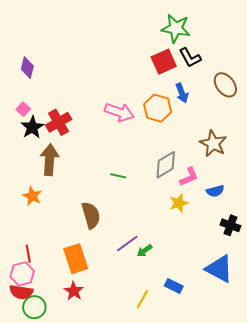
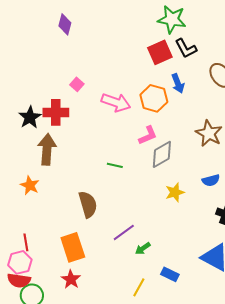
purple diamond: (27, 68) -> (65, 24), moved
pink square: (23, 109) -> (77, 84), moved
red cross: (59, 122) -> (56, 112), turned 30
pink L-shape: (189, 177) -> (148, 135), moved
green arrow: (144, 251) -> (143, 248), moved

